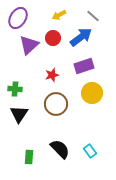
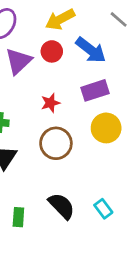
yellow arrow: (59, 15) -> (60, 19), size x1.5
gray line: (93, 16) -> (119, 19), moved
blue arrow: (81, 37) -> (91, 50), turned 75

